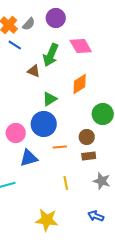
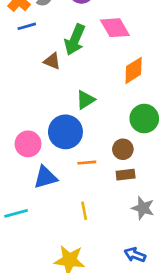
blue line: (15, 45) -> (27, 26), turned -48
orange diamond: (80, 84) -> (134, 70), moved
green triangle: (50, 99) -> (85, 100), moved
yellow line: (66, 183) -> (84, 211), moved

